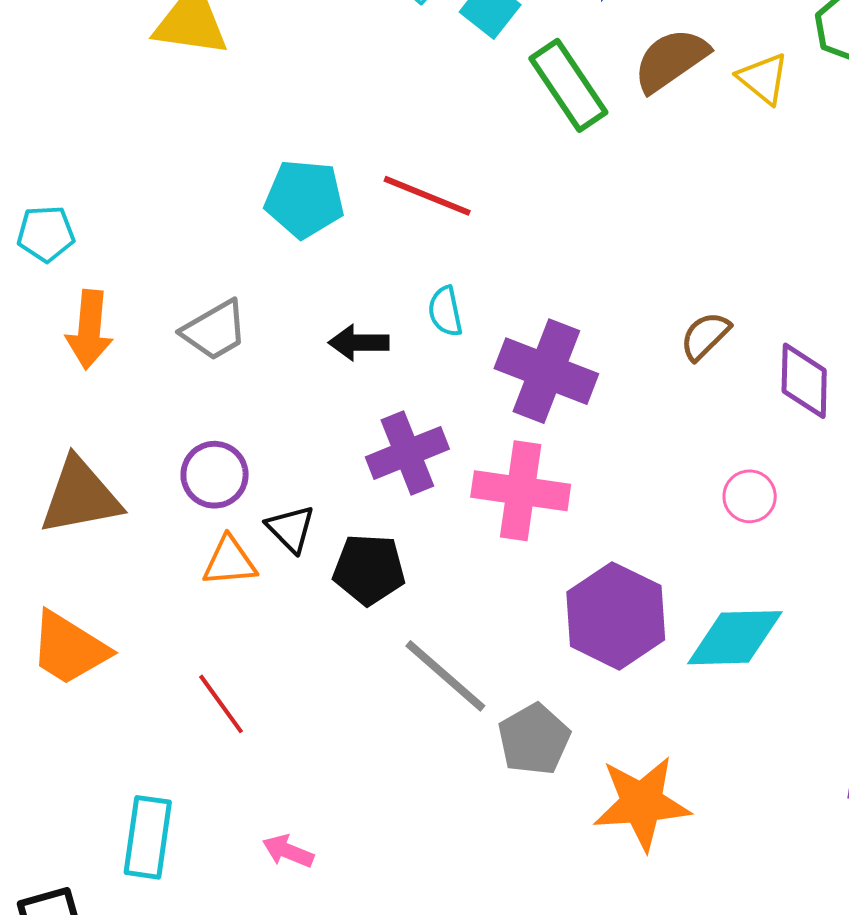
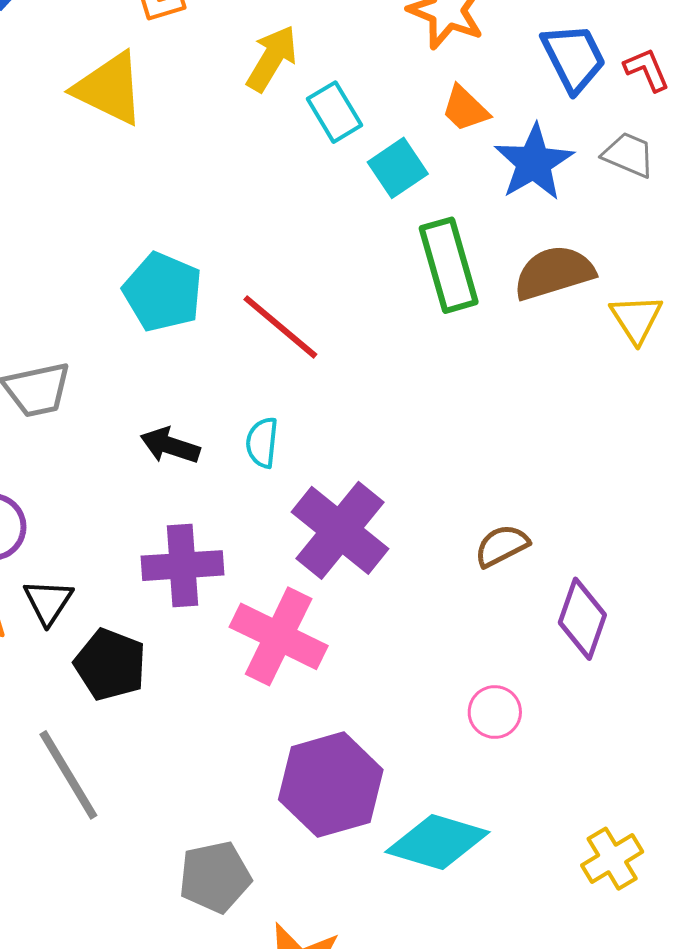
gray line: (445, 676) -> (68, 775), moved

